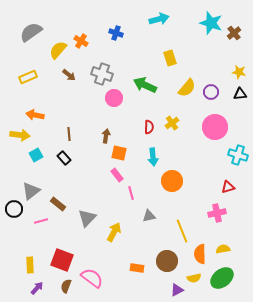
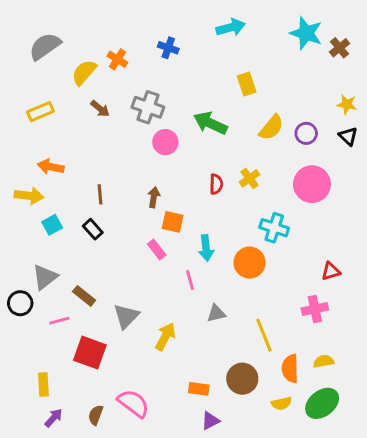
black triangle: (240, 94) -> (348, 136), turned 48
cyan cross: (238, 155) -> (274, 228), moved
cyan arrow: (153, 157) -> (206, 248), moved
pink rectangle: (117, 175) -> (157, 249), moved
red square: (62, 260) -> (90, 353), moved
purple triangle: (177, 290) -> (210, 421), moved

